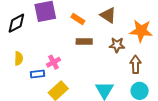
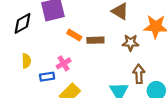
orange rectangle: (78, 19) -> (74, 35), moved
brown arrow: (136, 64) -> (139, 74), moved

